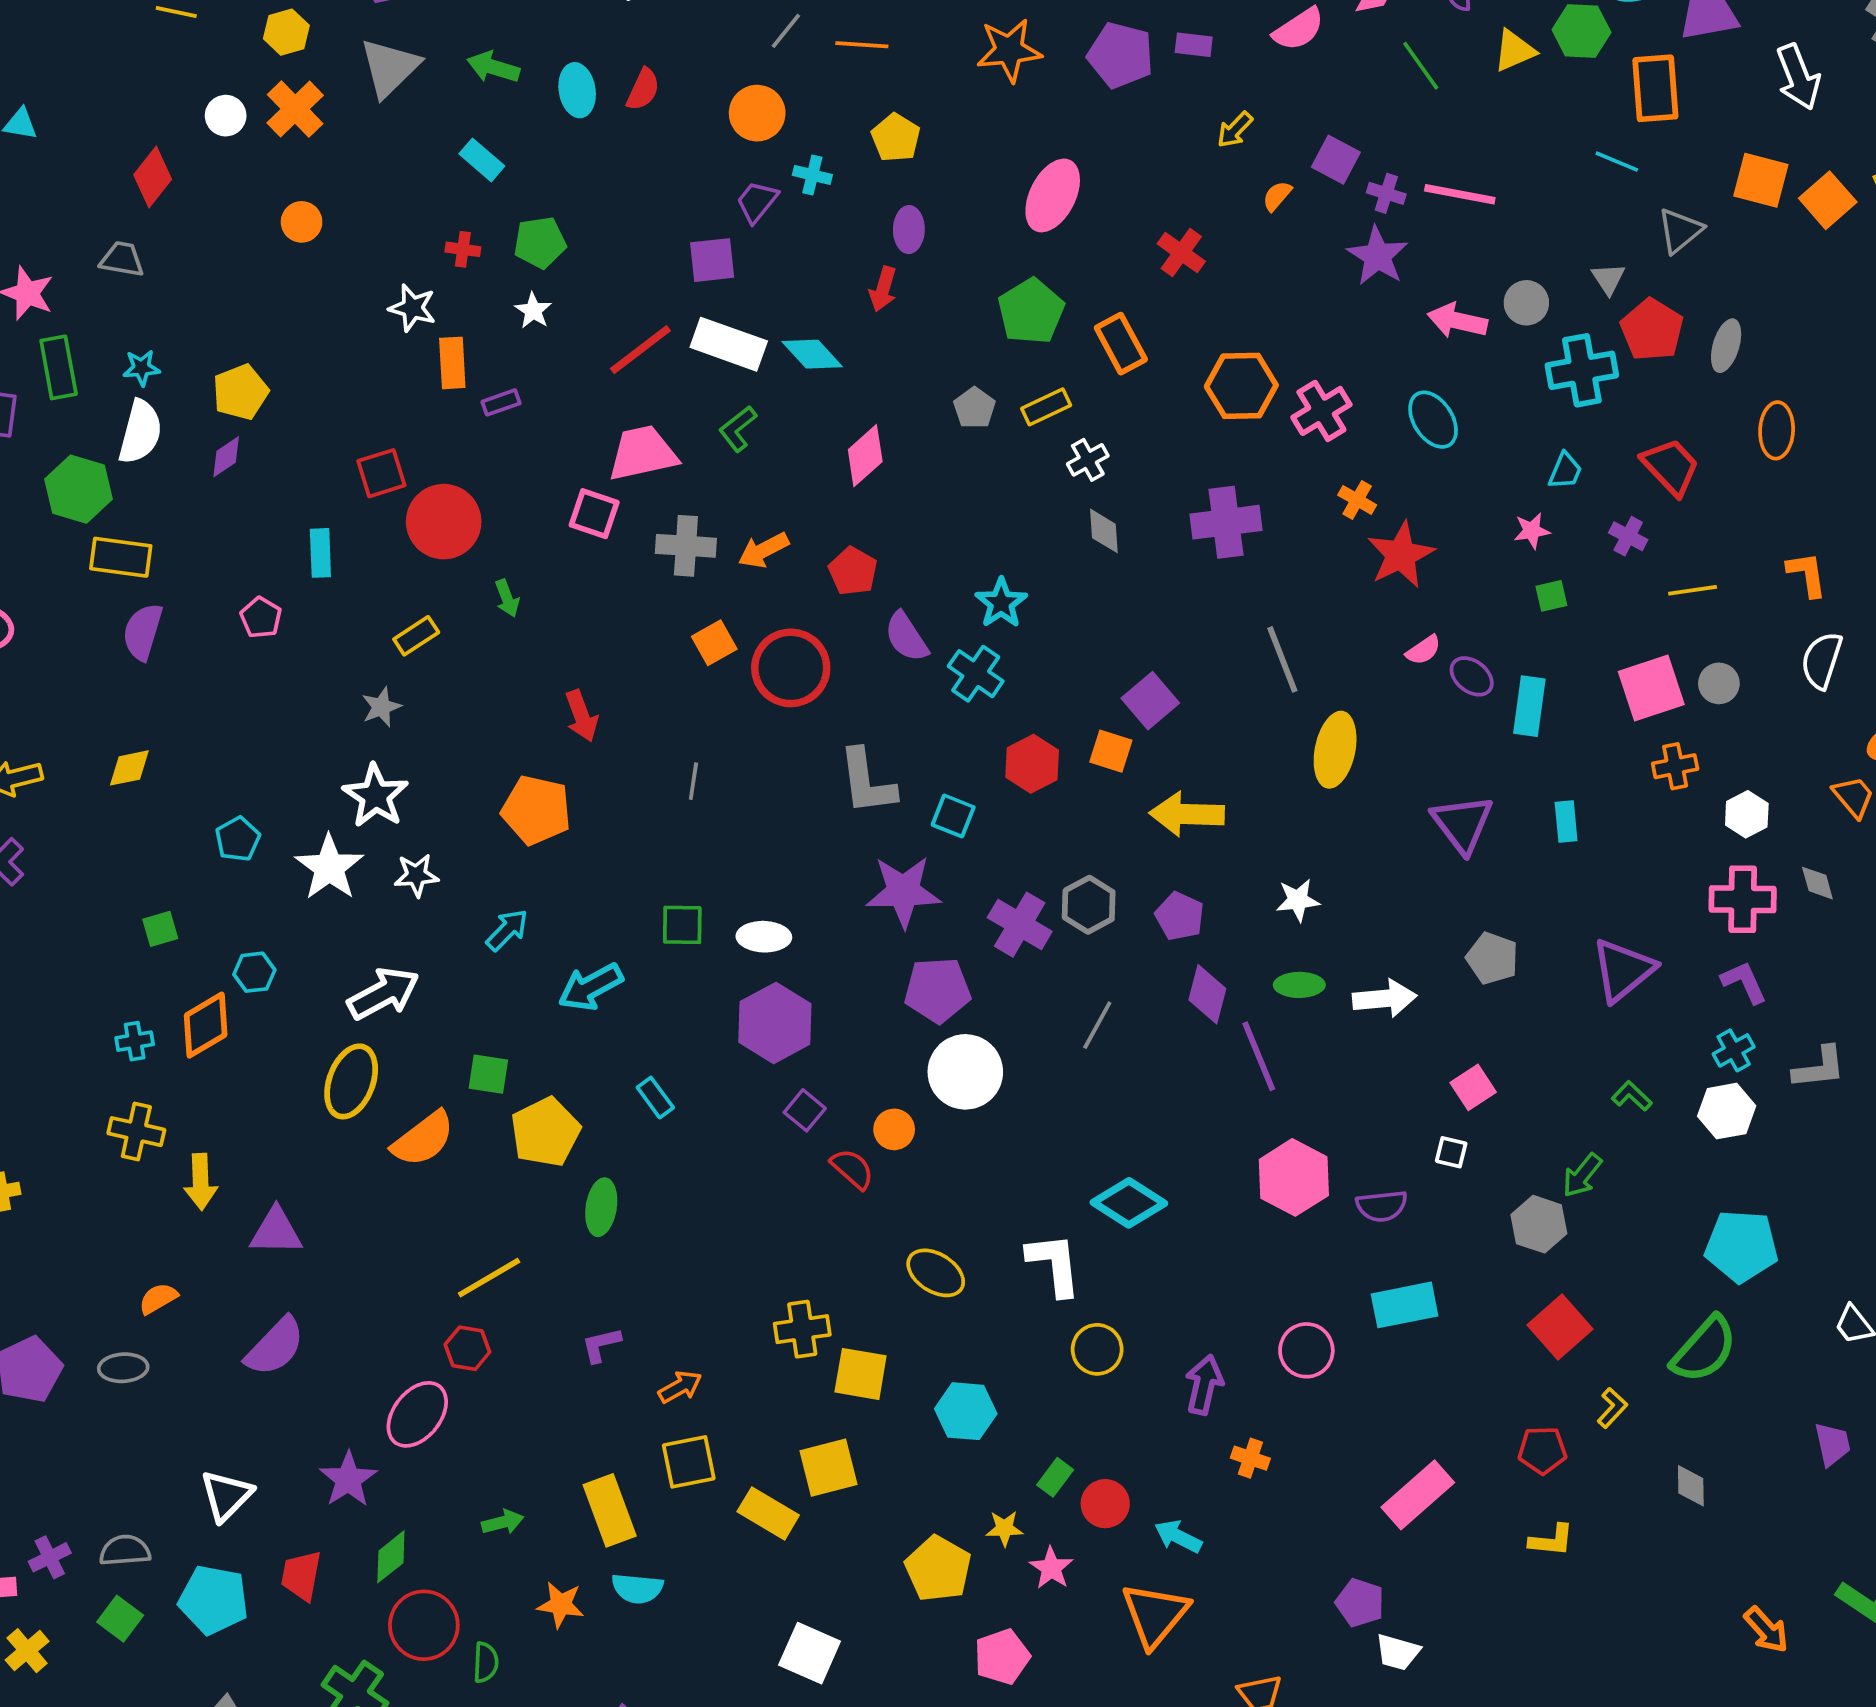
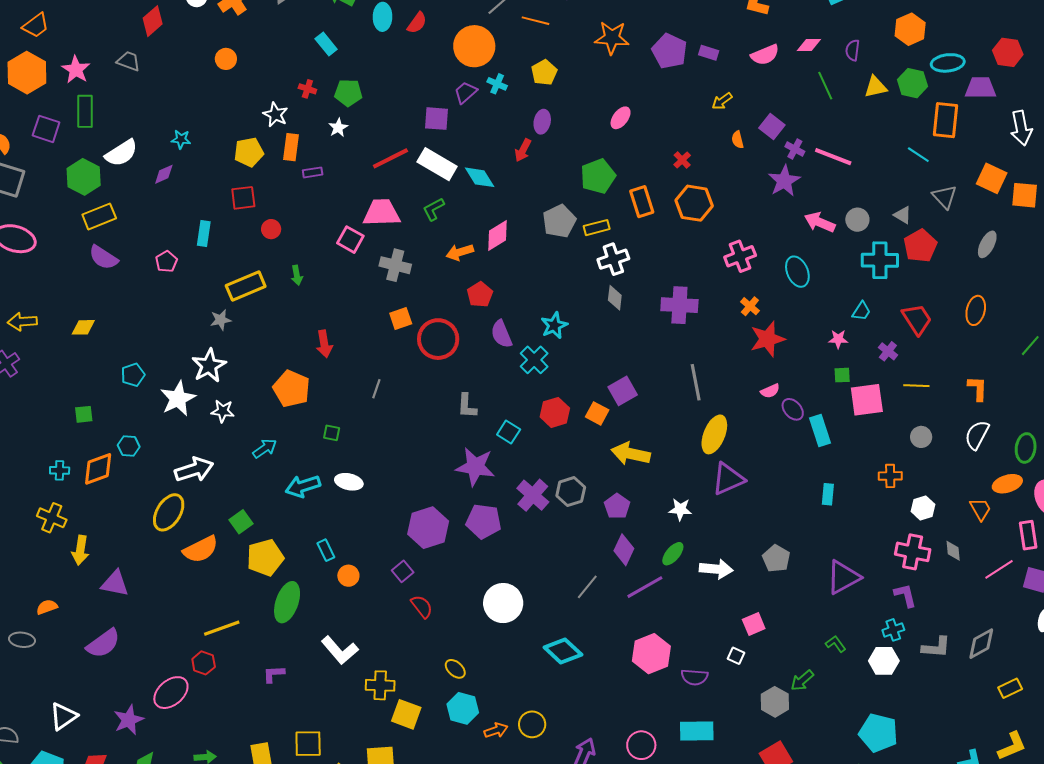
orange circle: (757, 113) -> (474, 46), size x1.4
pink ellipse: (1053, 195) -> (621, 118), size x0.6
orange semicircle: (1277, 196) -> (738, 140), turned -66
orange square: (1828, 200) -> (1025, 195), turned 36
gray triangle: (1680, 231) -> (945, 197), turned -44
red cross: (1181, 253) -> (682, 160), size x0.7
gray triangle: (1608, 279) -> (903, 215), turned -36
gray ellipse: (1726, 346) -> (987, 244), moved
cyan star: (141, 368) -> (181, 139), moved
orange hexagon: (1241, 386) -> (694, 203), moved
yellow pentagon: (240, 392) -> (249, 152), moved
gray pentagon: (974, 408) -> (559, 221), size x1.5
white semicircle: (140, 432) -> (121, 153), turned 32
white cross: (1088, 460) -> (613, 259), size x1.4
red circle: (444, 522) -> (271, 229), size x0.5
orange arrow: (763, 550) -> (460, 252), moved
yellow rectangle: (121, 557) -> (99, 216), turned -40
purple semicircle: (143, 632) -> (103, 257), turned -84
yellow rectangle: (416, 636) -> (246, 286), size x1.6
pink square: (1651, 688) -> (867, 400), moved
cyan rectangle: (1529, 706) -> (820, 430), turned -36
gray L-shape: (867, 782) -> (467, 406), size x0.7
purple triangle: (1462, 824) -> (728, 479), moved, turned 33
green square: (682, 925) -> (332, 433), moved, size x0.7
white ellipse: (764, 937) -> (349, 482), moved
green ellipse: (1299, 985) -> (673, 554), turned -60
purple hexagon: (775, 1023) -> (428, 528), moved
gray line: (1097, 1025) -> (587, 587), moved
purple line: (1259, 1056) -> (645, 587), turned 72
white circle: (965, 1072) -> (503, 603), moved
green square: (488, 1074) -> (241, 522), turned 35
orange circle: (894, 1129) -> (348, 576), moved
green ellipse: (601, 1207) -> (287, 602), size x1.4
white L-shape: (1054, 1264) -> (340, 650), moved, turned 135
yellow ellipse: (936, 1273) -> (455, 669), size x0.7
orange arrow: (680, 1387) -> (496, 730), moved
cyan hexagon: (966, 1411) -> (463, 708), moved

